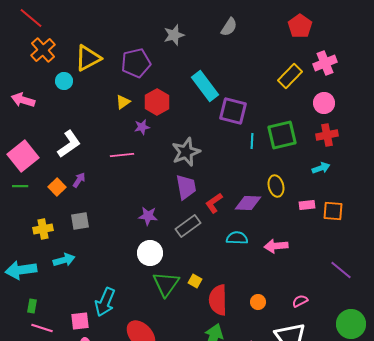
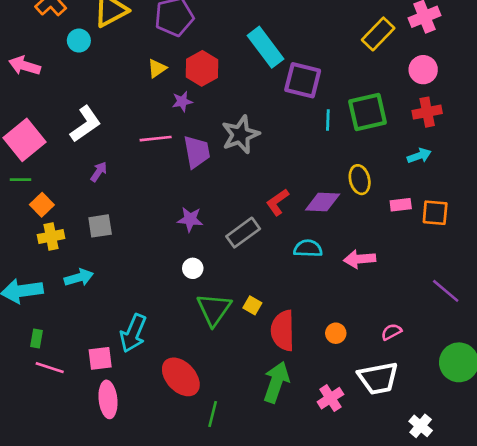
orange square: (57, 187) -> (42, 205), moved
purple trapezoid: (186, 187) -> (197, 152), moved
white circle: (150, 253) -> (193, 268), size x0.6

